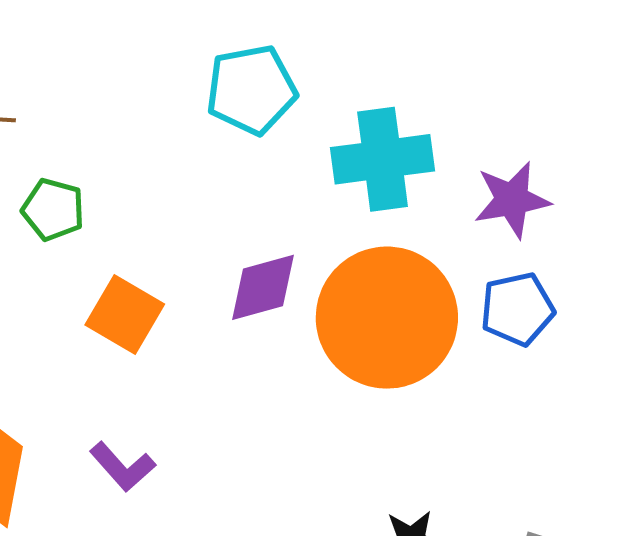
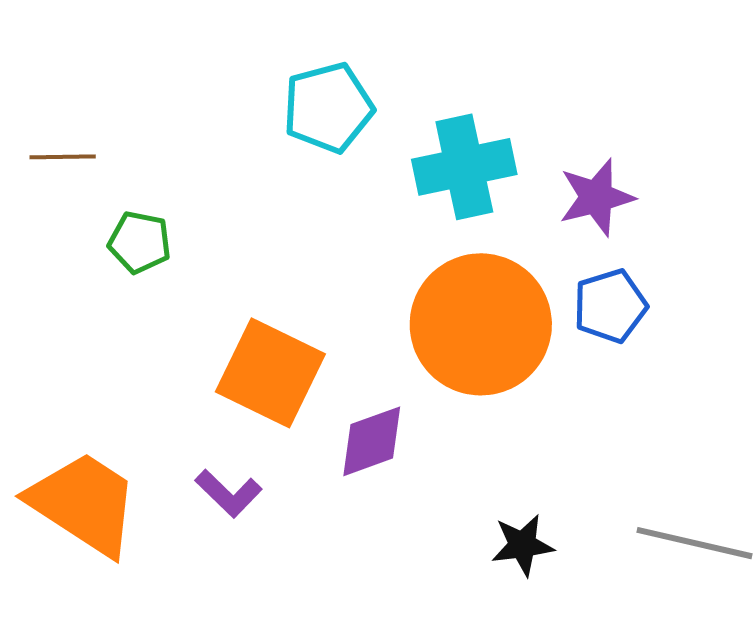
purple diamond: (263, 287) -> (372, 441), moved
orange square: (125, 315) -> (270, 373), moved, size x1.4

